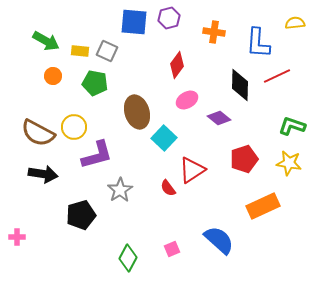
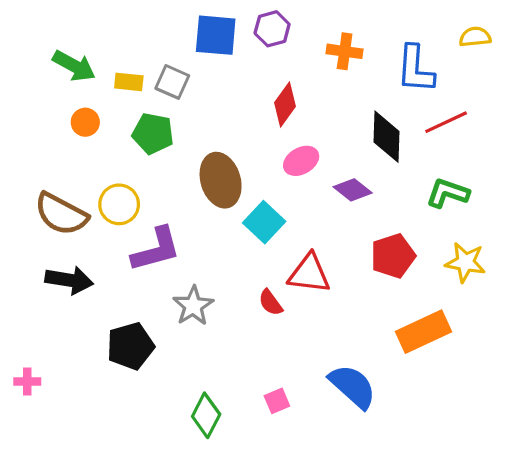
green L-shape: (292, 126) -> (448, 193), moved
red triangle: (192, 170) -> (309, 274), turned 40

